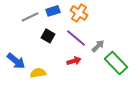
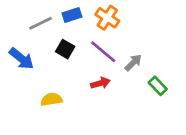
blue arrow: (16, 61) -> (21, 59), moved
green rectangle: (116, 63) -> (158, 86), size x0.6

